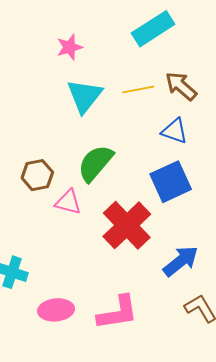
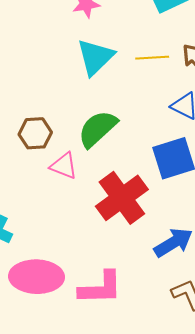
pink ellipse: (56, 310) -> (37, 277), size x1.4

